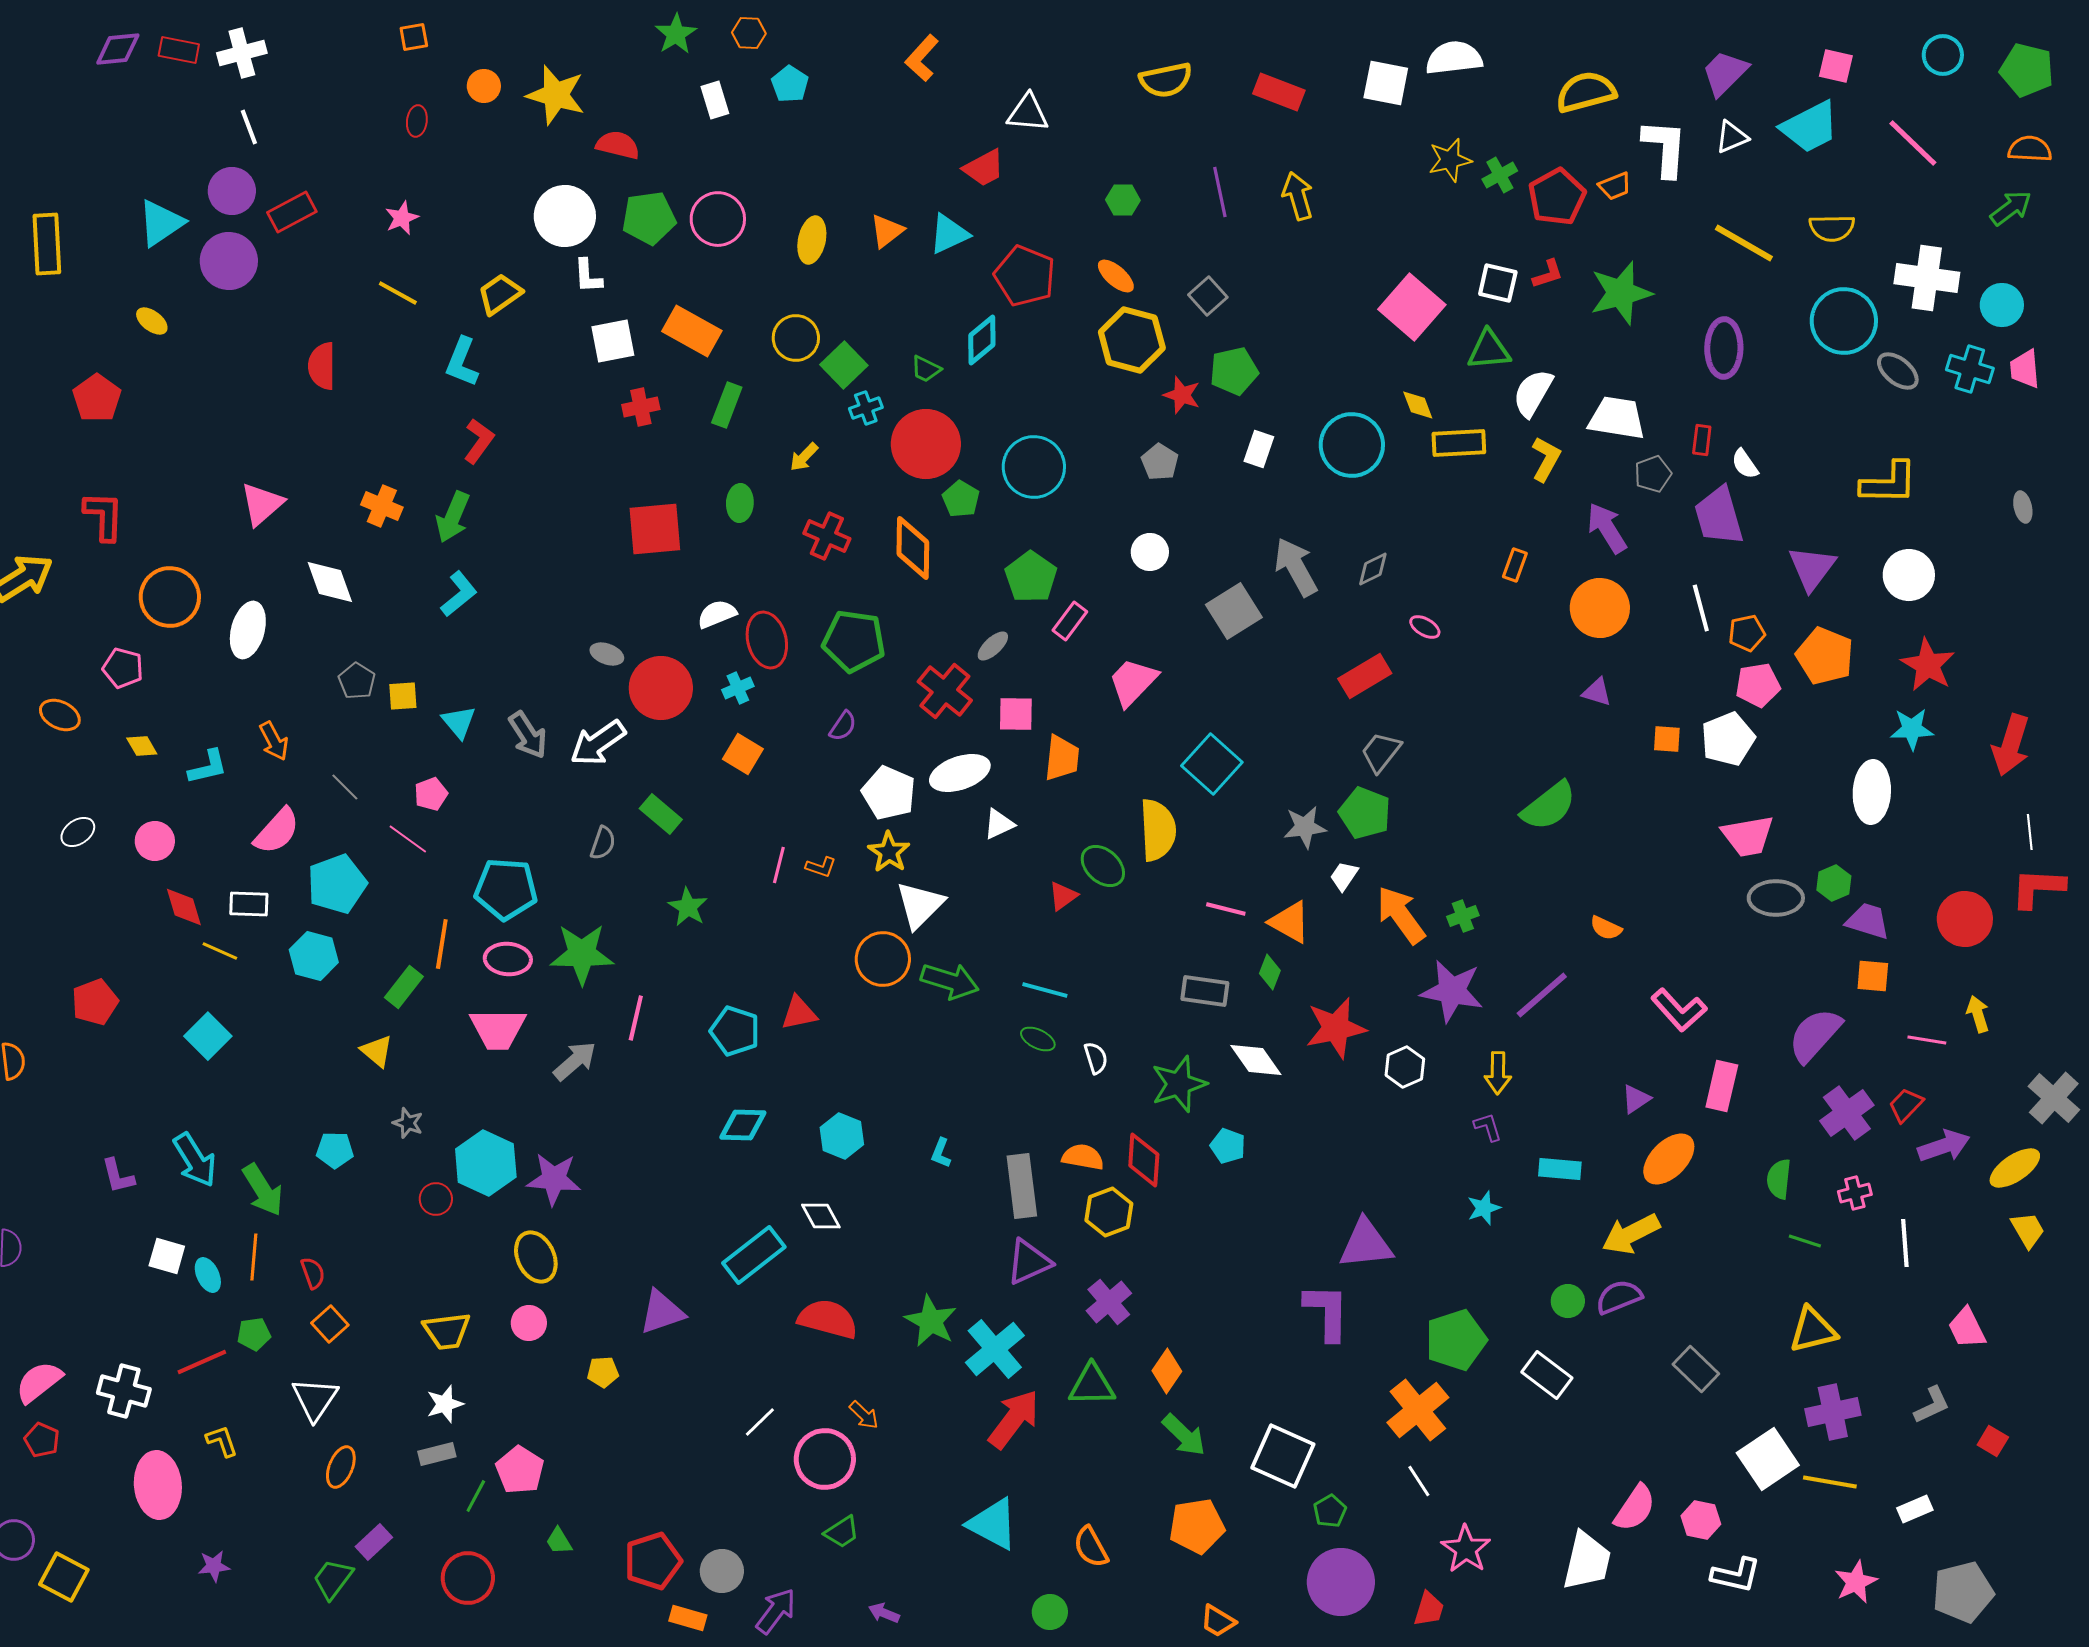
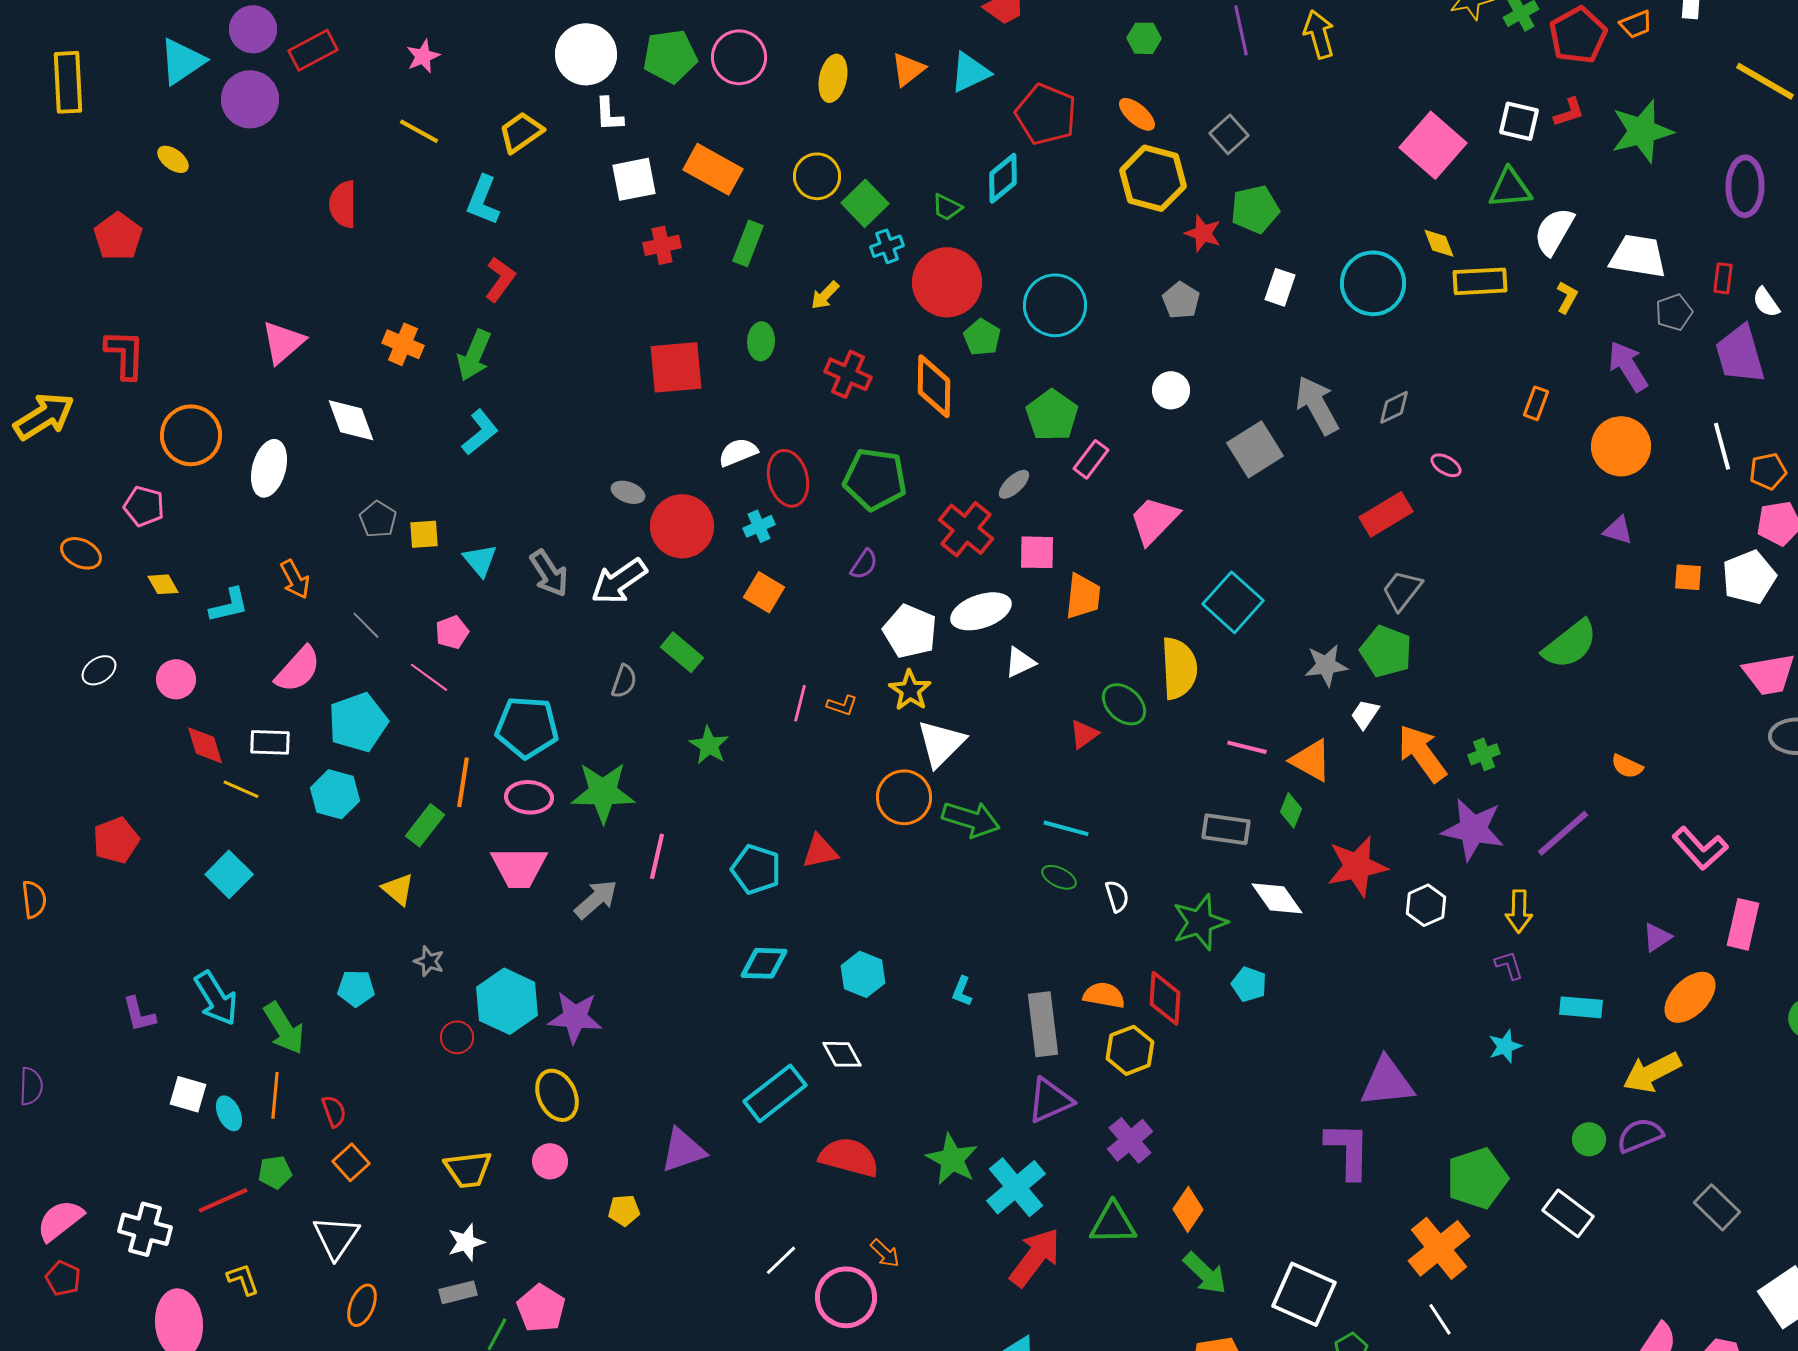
yellow L-shape: (1546, 459) -> (1567, 297), size x0.7

